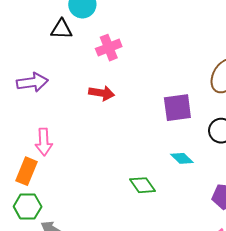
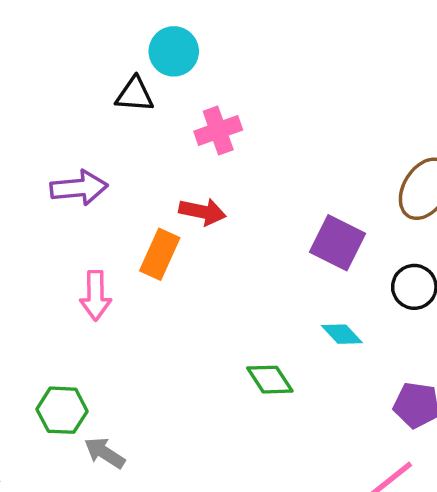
purple square: (177, 108) -> (337, 243), turned 32
orange rectangle: (26, 171) -> (160, 254), moved

